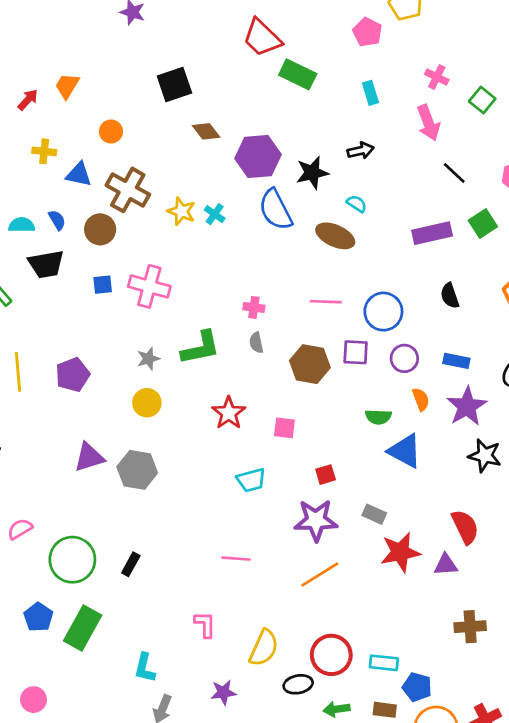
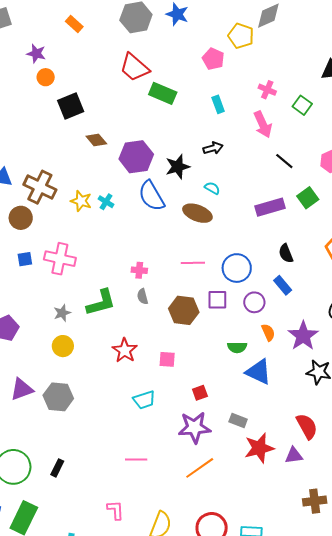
orange circle: (111, 132) -> (46, 77), moved
blue rectangle: (456, 361) -> (283, 285), moved, turned 42

